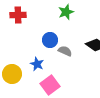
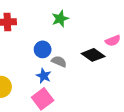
blue star: (37, 64) -> (44, 76), moved

